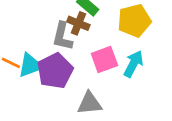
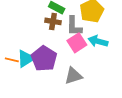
gray L-shape: (62, 36) -> (74, 26), moved
cyan arrow: (133, 64) -> (98, 41), turned -90

